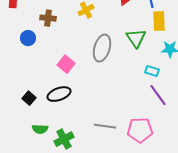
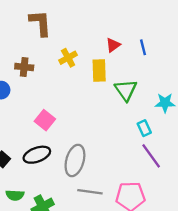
yellow rectangle: (159, 21) -> (99, 70), moved
gray ellipse: (102, 48) -> (75, 160), moved
cyan rectangle: (152, 71) -> (144, 128), turned 48

